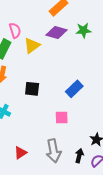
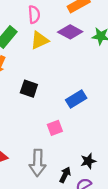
pink semicircle: (15, 30) -> (34, 15), moved
pink square: (62, 118) -> (55, 128), turned -32

